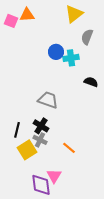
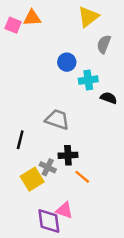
cyan cross: (71, 58) -> (88, 80), moved
black cross: (41, 126) -> (68, 155), moved, turned -35
black line: (17, 130) -> (20, 140), moved
pink triangle: (54, 176) -> (64, 210), turned -42

